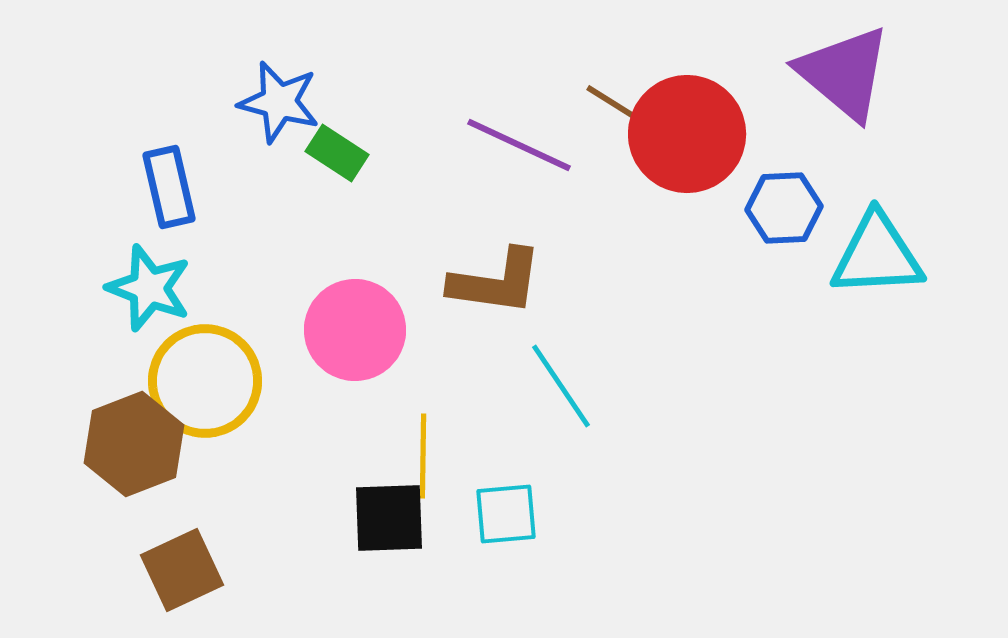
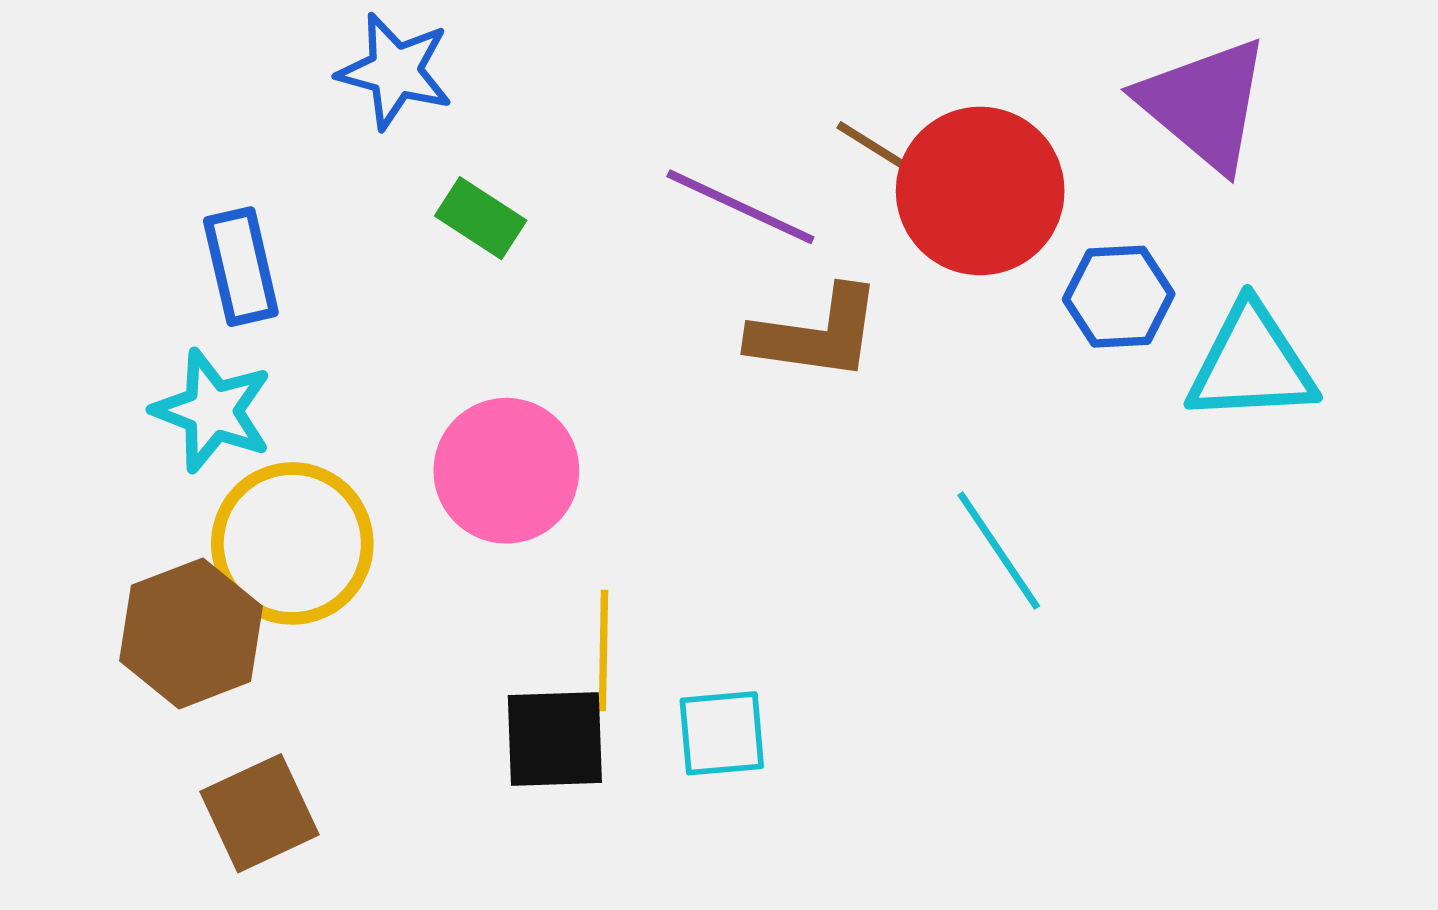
blue star: (279, 102) -> (395, 71), moved
brown L-shape: (496, 282) -> (816, 334), moved
cyan line: (561, 386) -> (999, 551), moved

